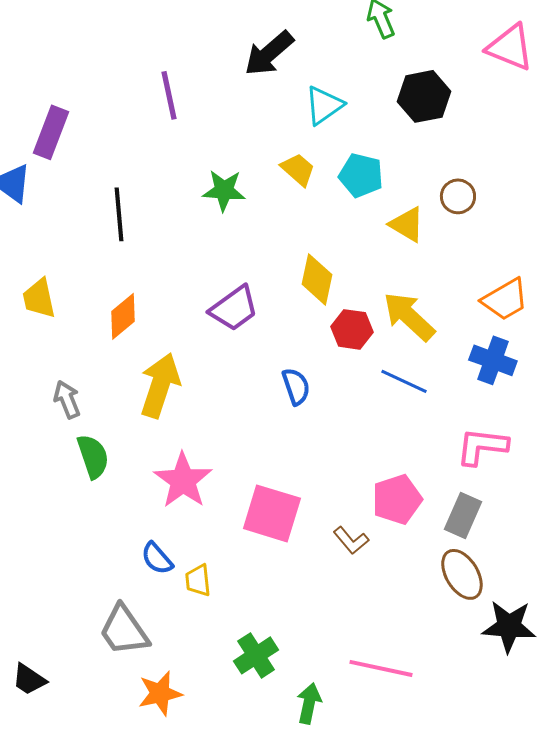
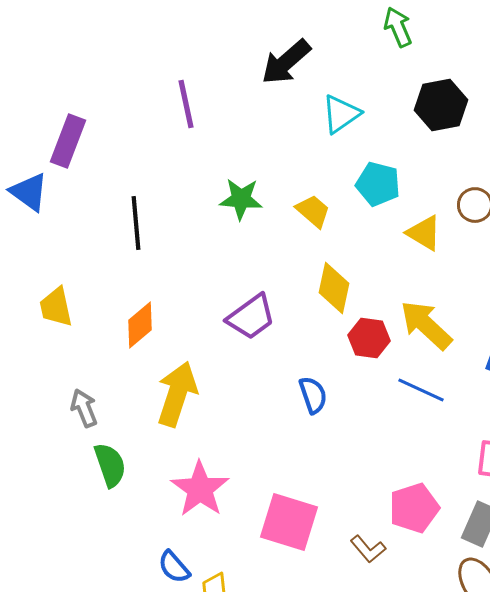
yellow trapezoid: (298, 169) -> (313, 211), moved

